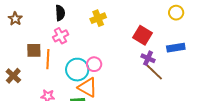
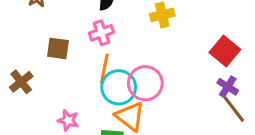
orange line: (48, 59) -> (104, 68), moved
pink circle: (94, 64) -> (145, 83), size x1.5

